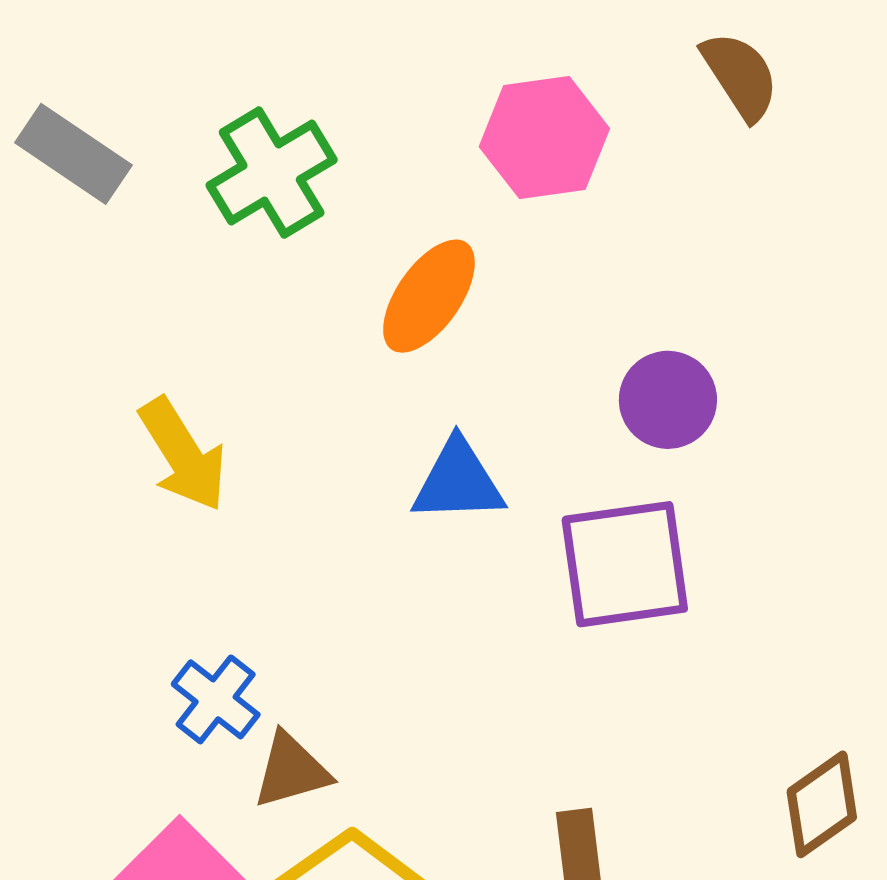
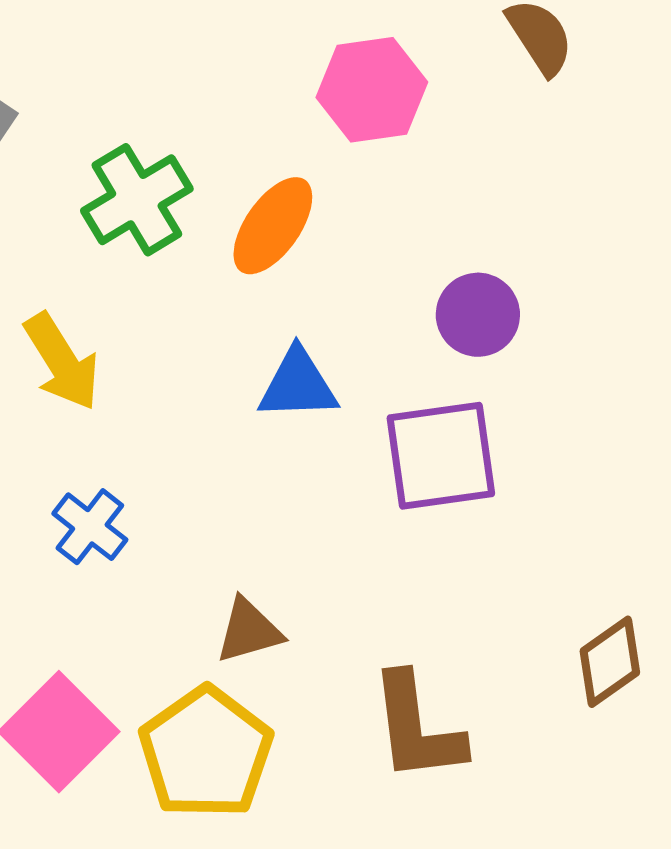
green cross: (272, 173) -> (137, 200), moved
blue cross: (216, 699) -> (90, 527), moved
brown triangle: (291, 771) -> (249, 631), moved

